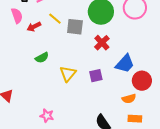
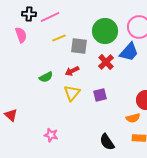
yellow line: (55, 19) -> (59, 38), turned -64
red arrow: (34, 27) -> (72, 71), moved
blue trapezoid: (125, 64) -> (129, 52), moved

